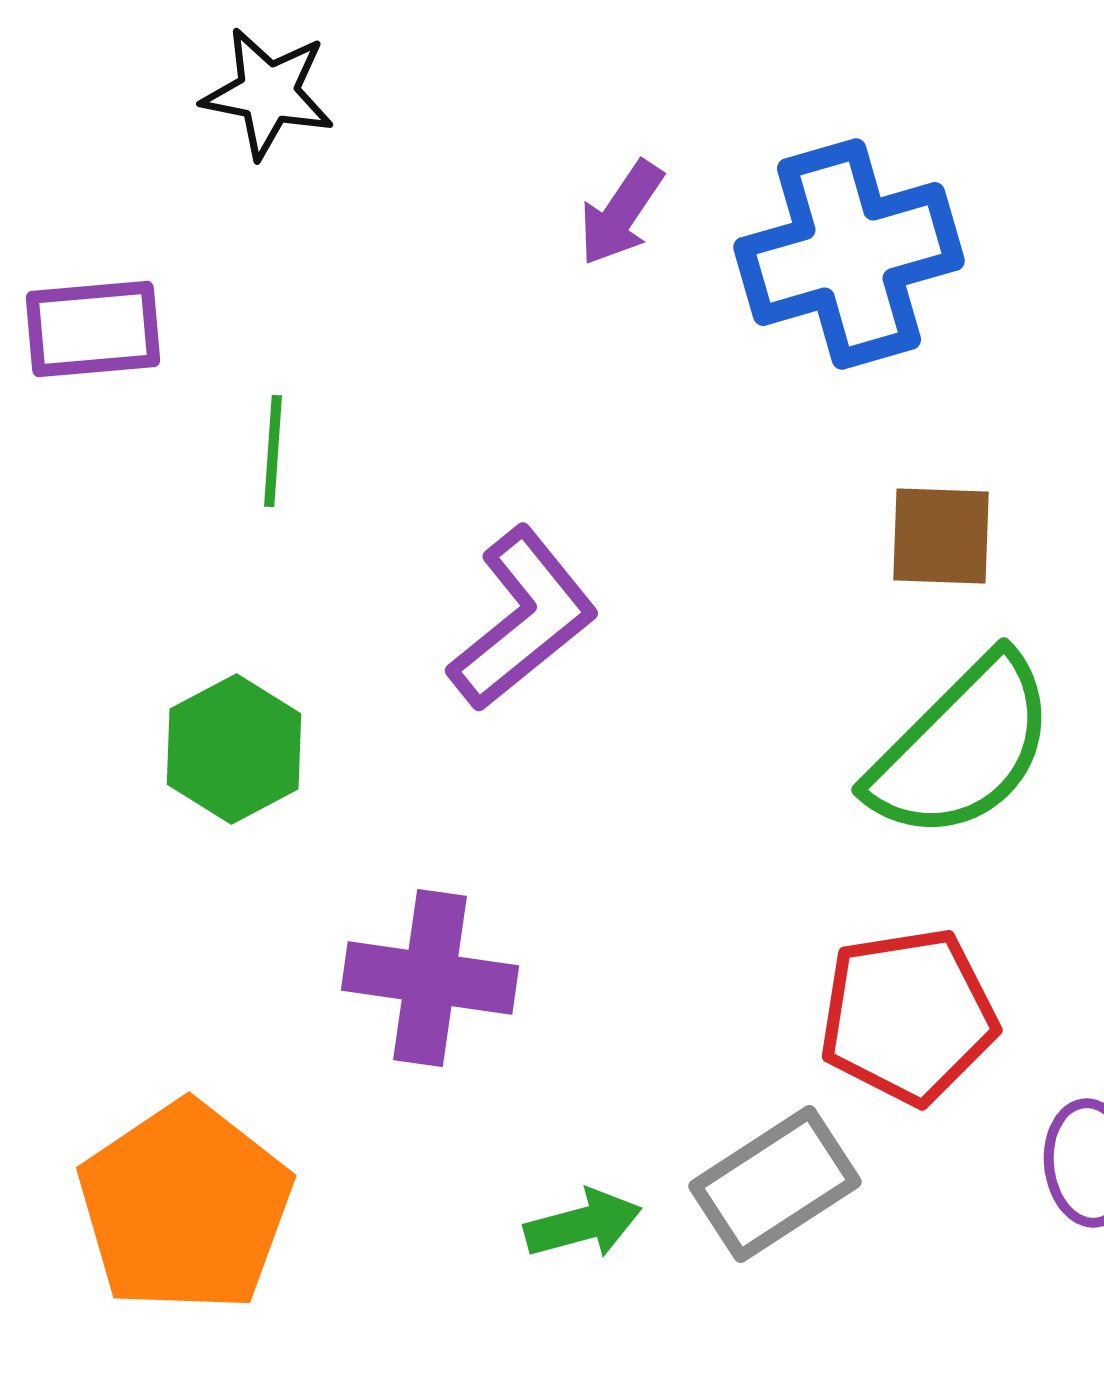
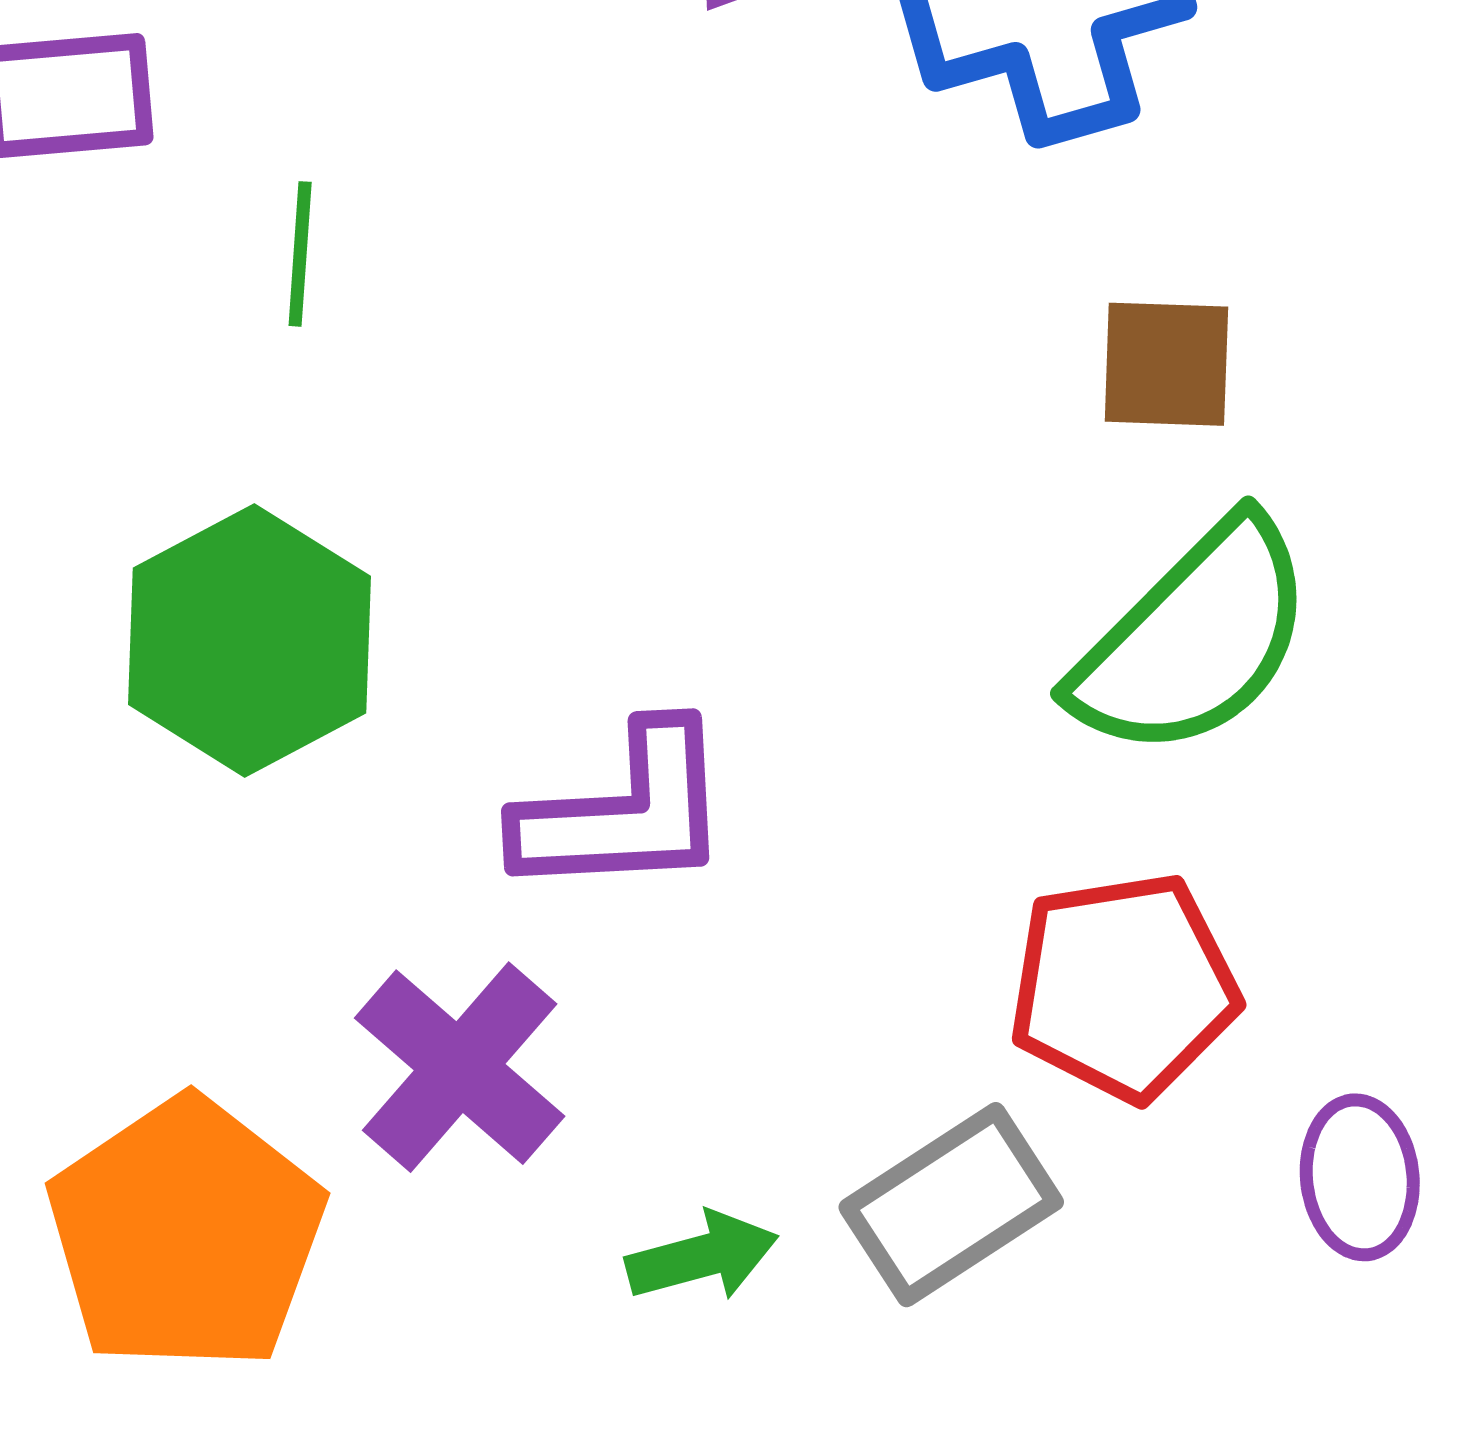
purple L-shape: (523, 619) -> (624, 812), moved, turned 36
green hexagon: (234, 749) -> (249, 640), size x1.4
purple cross: (430, 978) -> (460, 1067), moved, turned 33

